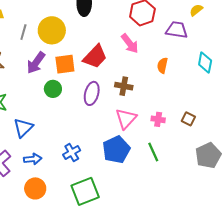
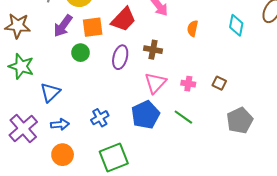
green line: (153, 152) -> (183, 117), turned -30

